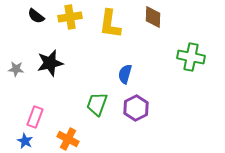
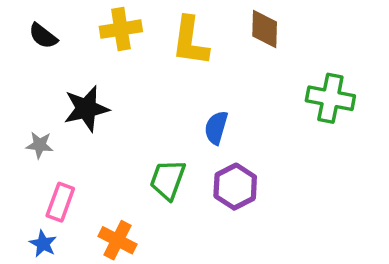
black semicircle: (36, 16) -> (43, 36), moved
gray star: (16, 69) -> (40, 145), moved

